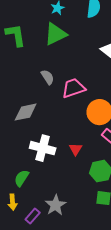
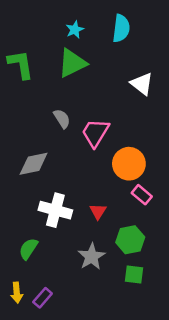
pink trapezoid: (74, 88) -> (95, 133), turned -40
yellow arrow: (13, 202) -> (17, 293), moved
gray star: (56, 205) -> (92, 257), moved

